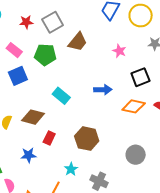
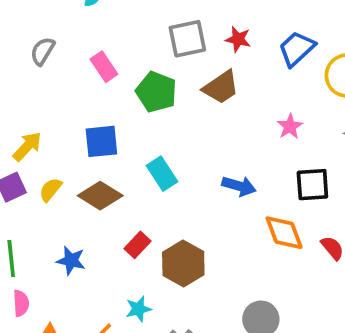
red star: (26, 22) -> (238, 39), moved
blue square: (18, 76) -> (101, 141), moved
orange diamond: (134, 106) -> (284, 233), turned 40
red rectangle: (49, 138) -> (137, 245), moved

